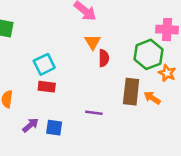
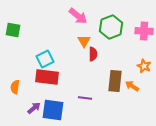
green hexagon: (148, 54) -> (111, 27), moved
red rectangle: (47, 87) -> (47, 77), size x1.6
blue square: (54, 128) -> (53, 110), size x1.6

